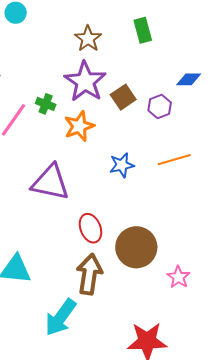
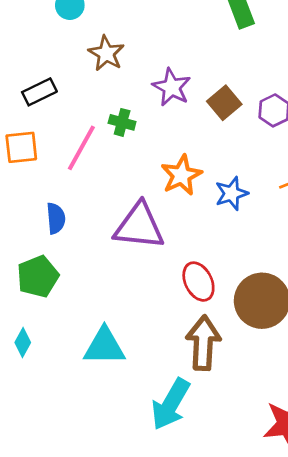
brown star: (88, 39) -> (106, 53), moved
purple star: (85, 82) -> (172, 87), size x0.7
orange star: (79, 126) -> (181, 175), moved

